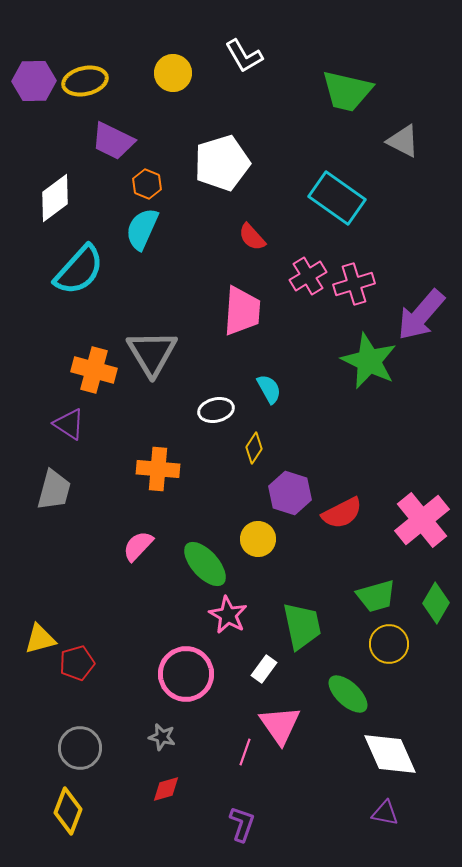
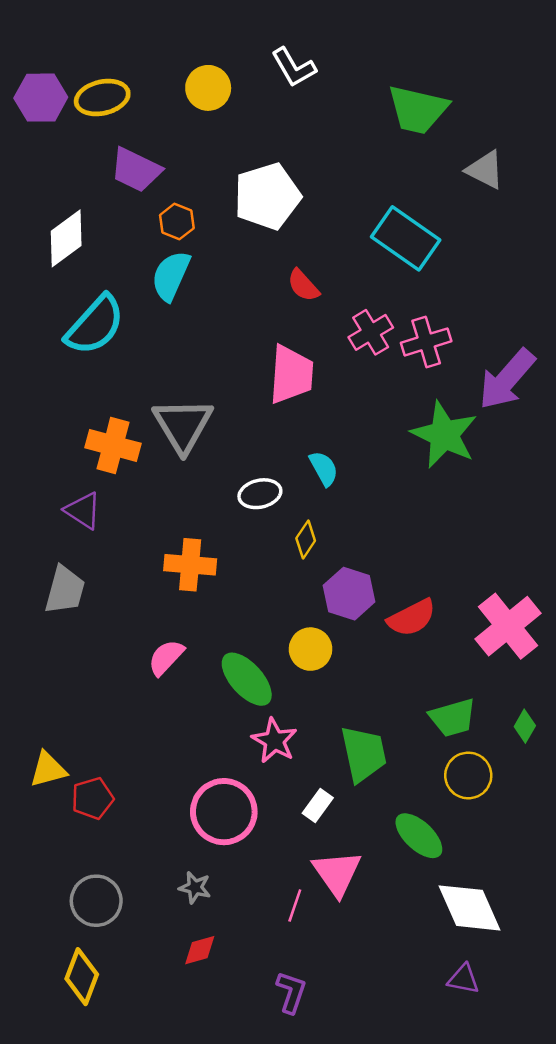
green diamond: (436, 603) -> (525, 726), size x0.7

